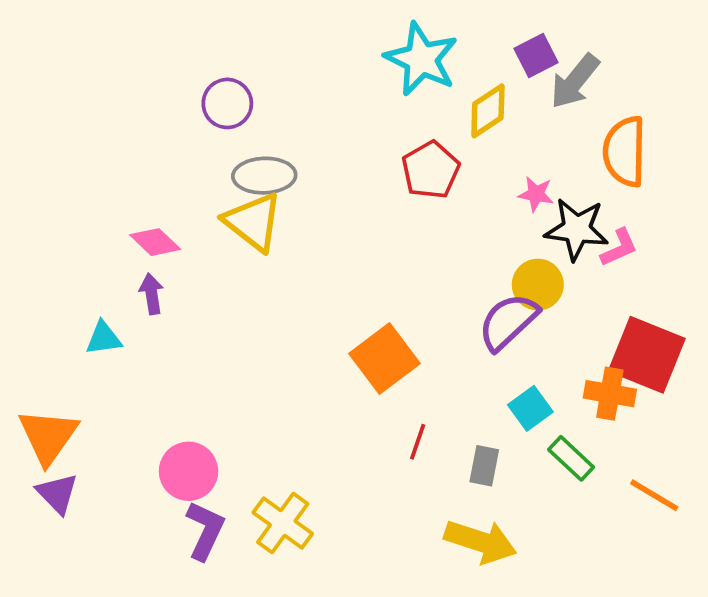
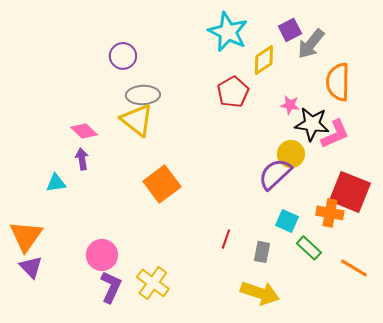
pink L-shape: (619, 248) -> (335, 134), size x1.4
orange square: (384, 359) -> (162, 184), moved
cyan square: (530, 408) -> (287, 221), turned -30

